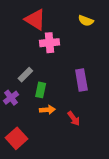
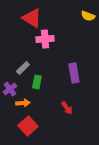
yellow semicircle: (86, 21) -> (88, 16), moved
orange arrow: (47, 110) -> (23, 103), moved
red square: (17, 138) -> (28, 126), moved

